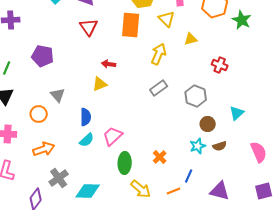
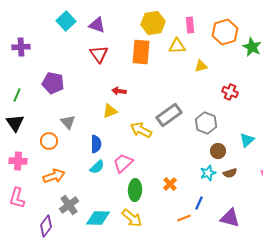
yellow triangle: (167, 19) -> (177, 46), turned -48
yellow arrow: (159, 54) -> (141, 130), moved, turned -85
gray rectangle: (159, 88) -> (169, 115), size x1.4
yellow arrow: (141, 189) -> (132, 218), moved

